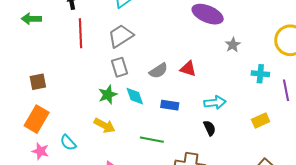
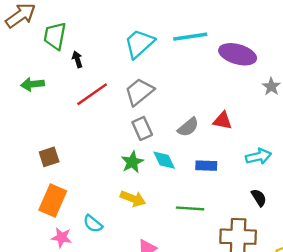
red line: (81, 33) -> (92, 94), turned 64
black semicircle: (210, 128) -> (259, 198), moved

